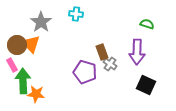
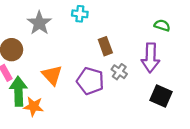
orange triangle: (31, 44) -> (52, 75), moved
brown rectangle: (102, 52) -> (105, 46), moved

